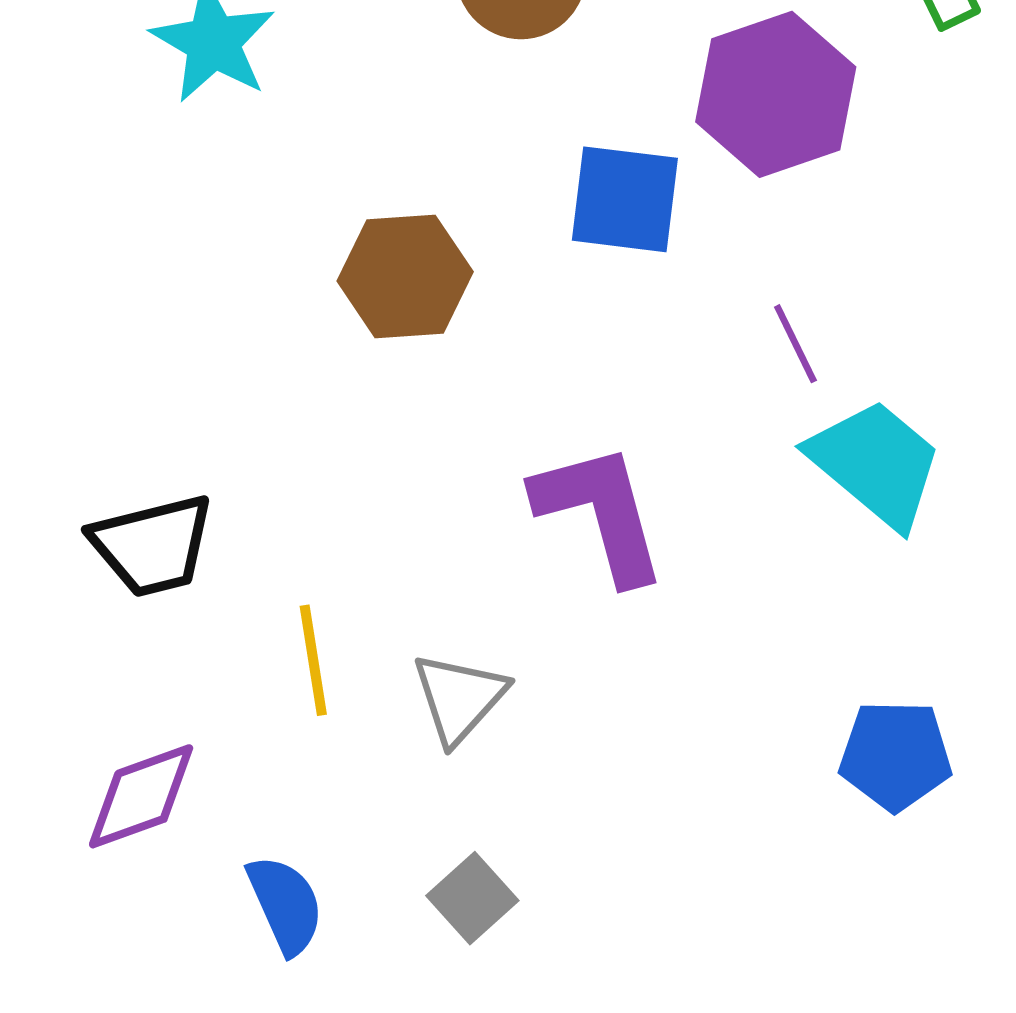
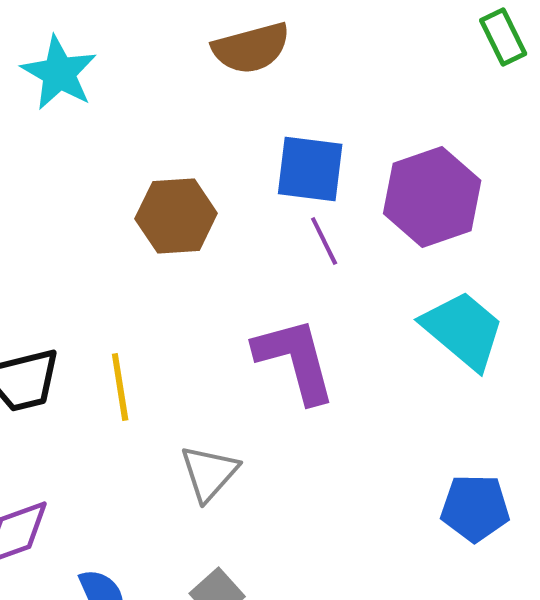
purple hexagon: (776, 94) -> (432, 197), moved
purple line: (795, 344) -> (324, 241), moved
yellow line: (313, 660) -> (120, 387), moved

